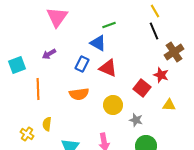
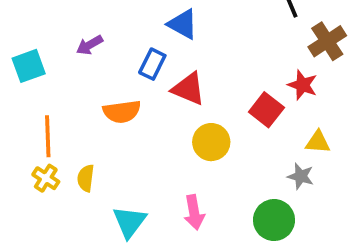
red triangle: (108, 68) -> (188, 89), moved
orange line: (38, 89) -> (48, 136), moved
orange semicircle: (79, 94) -> (122, 112), moved
gray star: (136, 120) -> (301, 176), moved
yellow cross: (27, 134) -> (46, 178), moved

